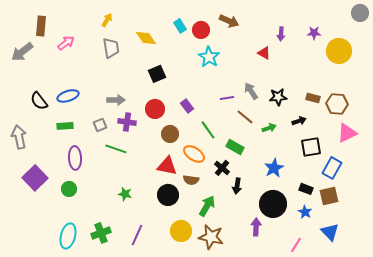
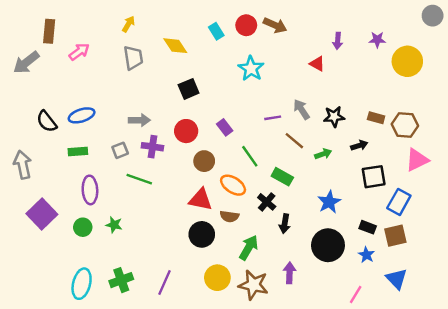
red circle: (201, 30) -> (246, 25), moved
green star: (125, 194) -> (114, 225), moved
purple arrow: (256, 227) -> (290, 273), moved

